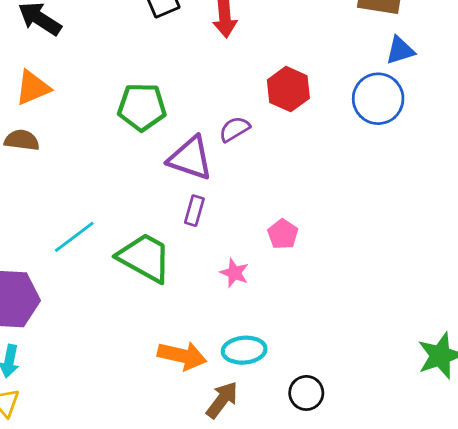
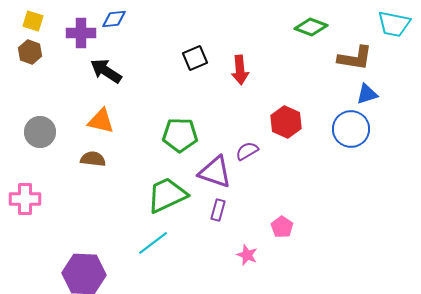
orange triangle: (33, 88) -> (101, 121), turned 36
cyan line: (74, 237) -> (153, 243), moved
green trapezoid: (145, 258) -> (167, 195), moved, turned -54

